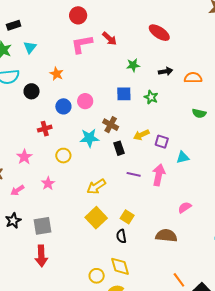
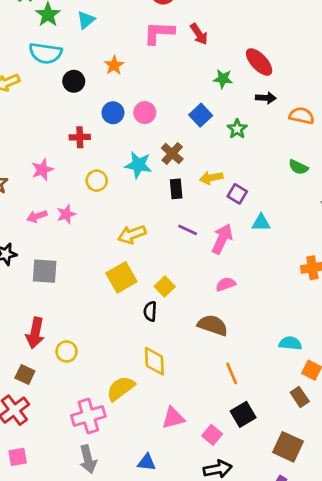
red ellipse: (159, 33) -> (259, 62), moved
blue square: (124, 94) -> (201, 115), turned 35
pink arrow: (17, 190) -> (37, 216), moved
pink semicircle: (185, 207) -> (226, 284), moved
red arrow: (41, 256) -> (35, 333), moved
yellow diamond: (120, 266) -> (154, 361), moved
yellow circle: (97, 276) -> (67, 351), moved
orange line: (179, 280) -> (232, 373), moved

